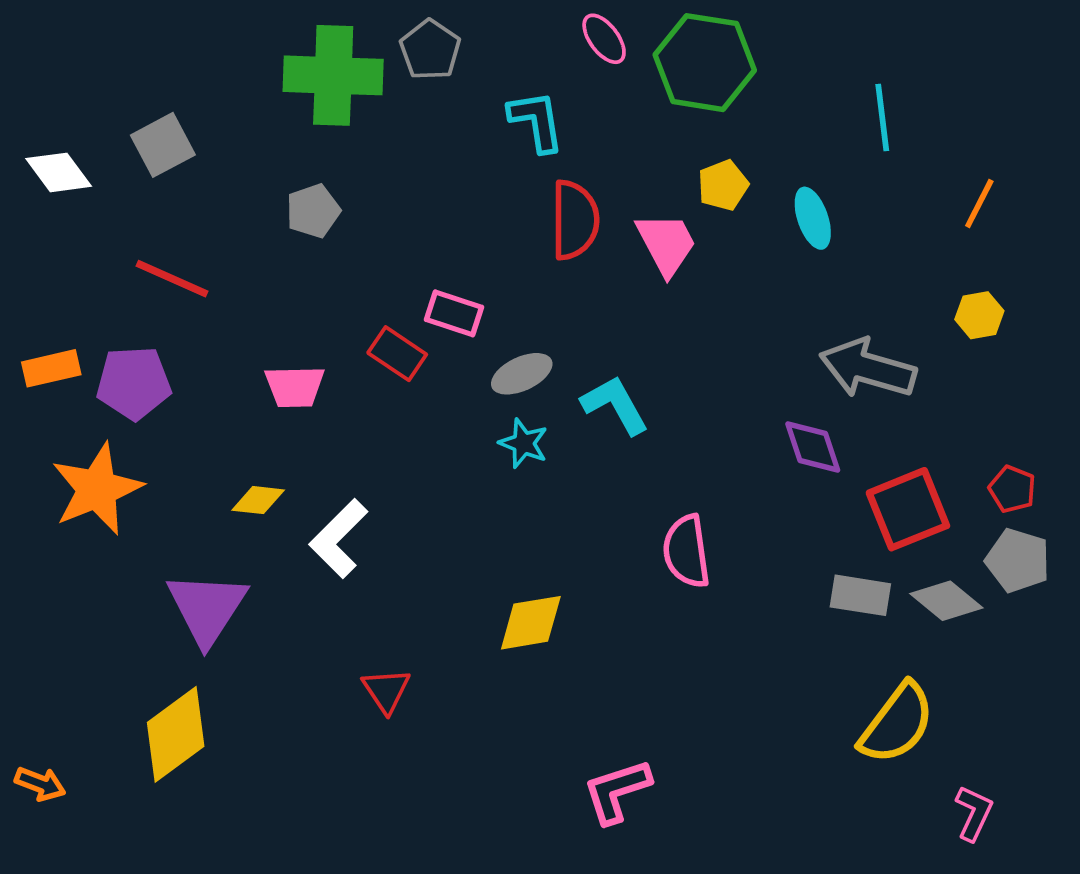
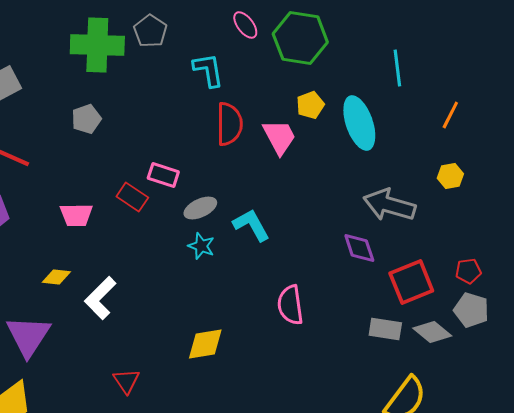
cyan ellipse: (813, 218) -> (359, 123), size x1.6
red pentagon: (1012, 489) -> (468, 271), turned -30

